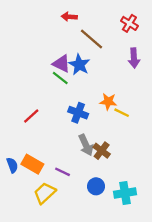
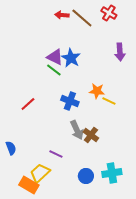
red cross: (129, 23) -> (109, 13), moved
brown line: (92, 39) -> (82, 18), moved
orange rectangle: (32, 164) -> (29, 185), moved
blue circle: (96, 186) -> (86, 176), moved

